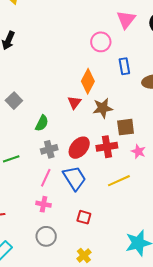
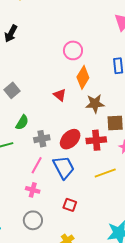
pink circle: (101, 42) -> (73, 50), moved
red triangle: (74, 102) -> (60, 95), moved, turned -32
green semicircle: (42, 123) -> (22, 122), moved

